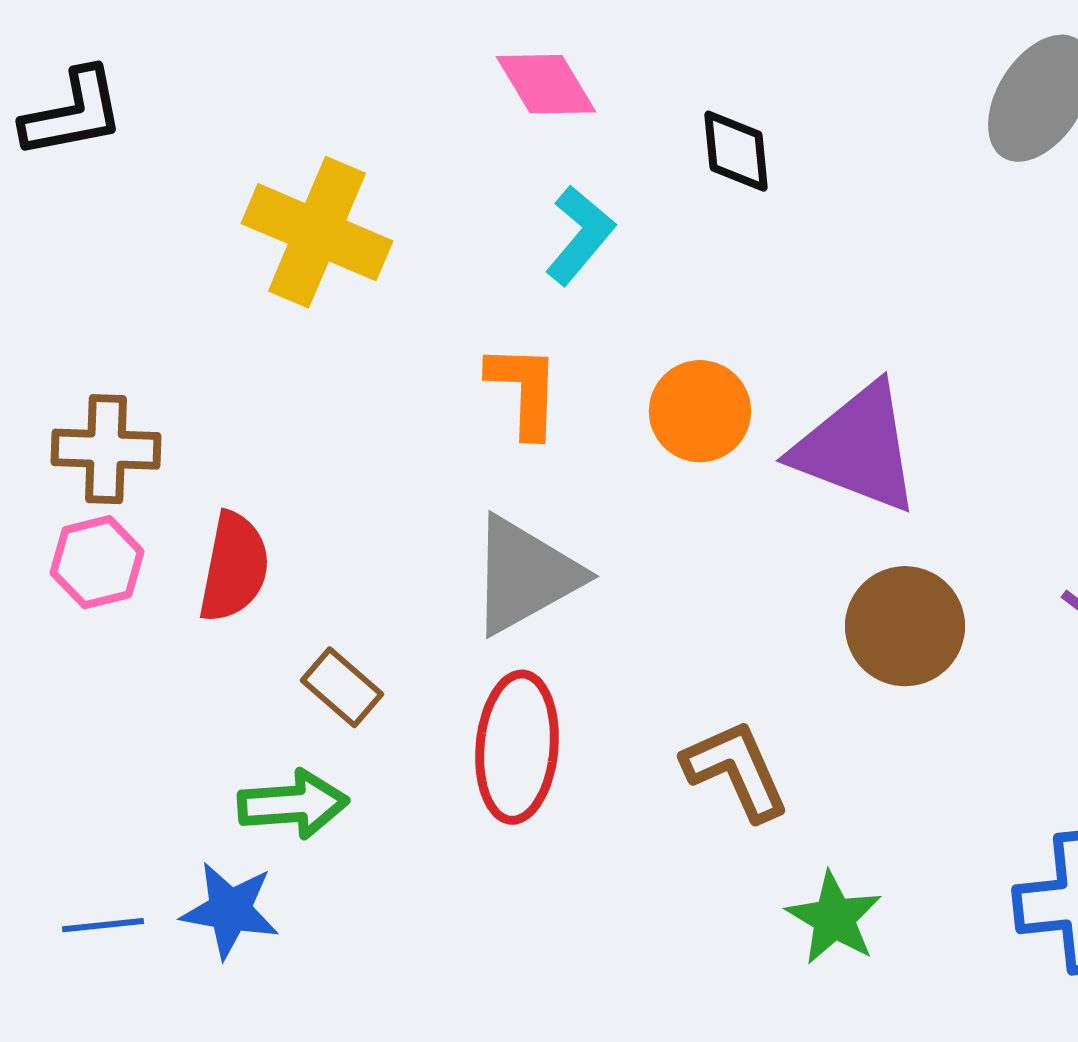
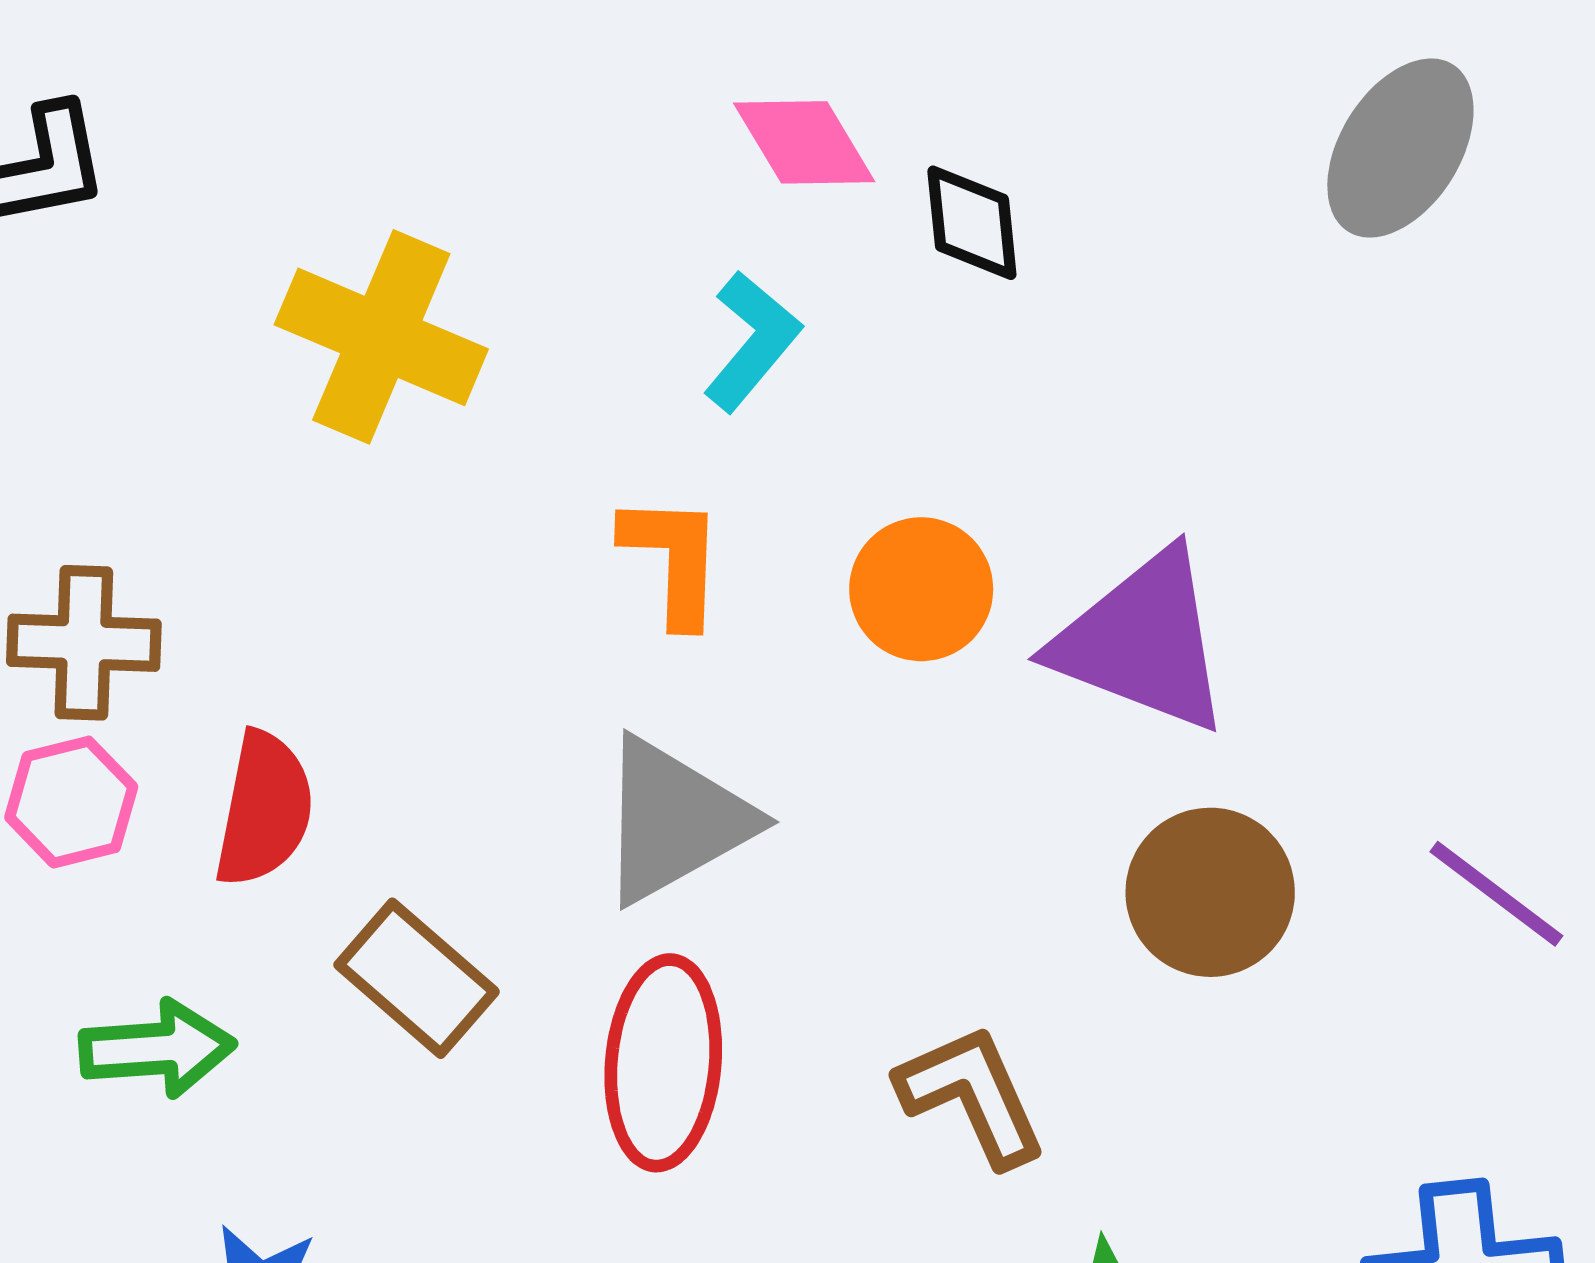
pink diamond: (546, 84) -> (804, 142), moved
brown rectangle: (342, 687) -> (417, 978), size x1.4
green arrow: (293, 804) -> (157, 1049), moved

